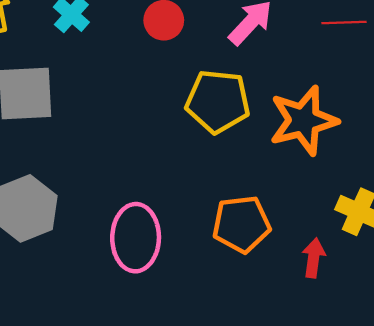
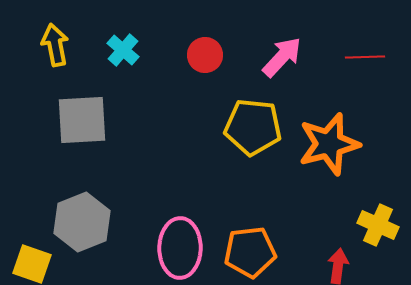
orange pentagon: (241, 224) -> (250, 252), moved

